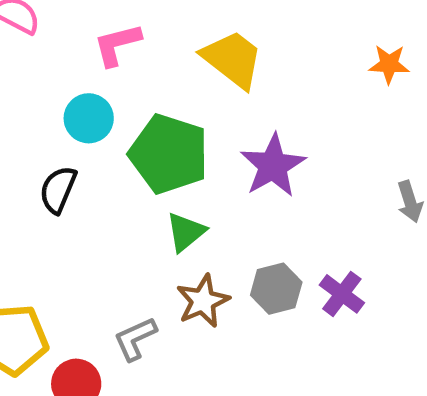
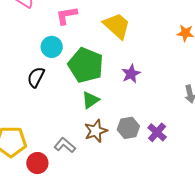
purple star: (273, 166) -> (131, 74), size x0.7
gray L-shape: (135, 339) -> (65, 145), turned 60

